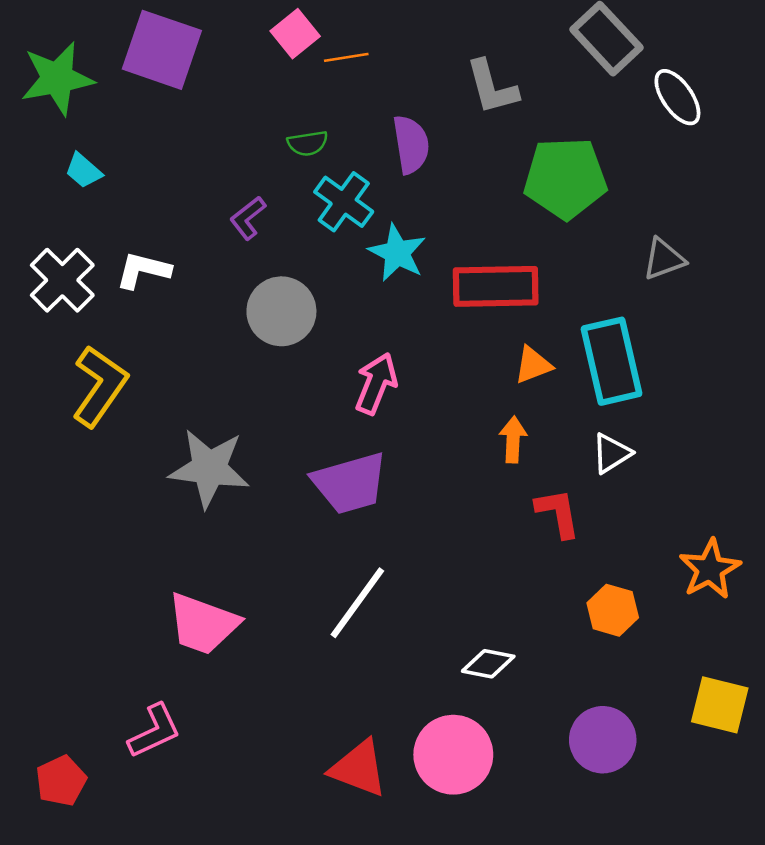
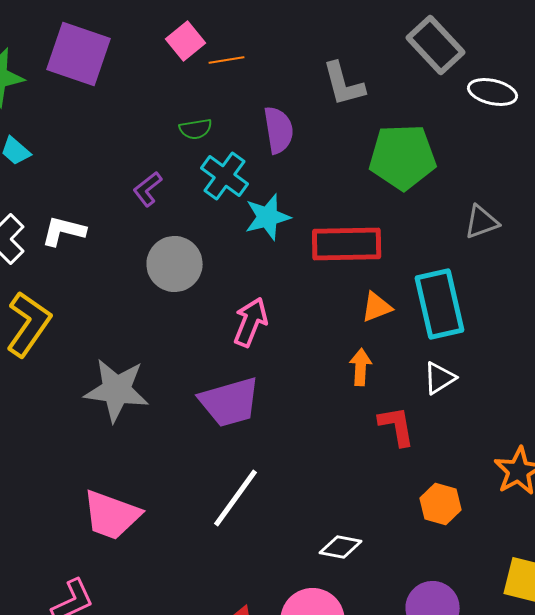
white ellipse: (677, 97) -> (493, 92), turned -42
cyan star: (397, 253) -> (268, 217), turned 30

